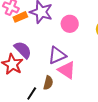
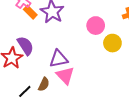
orange rectangle: (20, 17) -> (30, 12), turned 56
pink circle: (70, 24) -> (96, 26), moved

